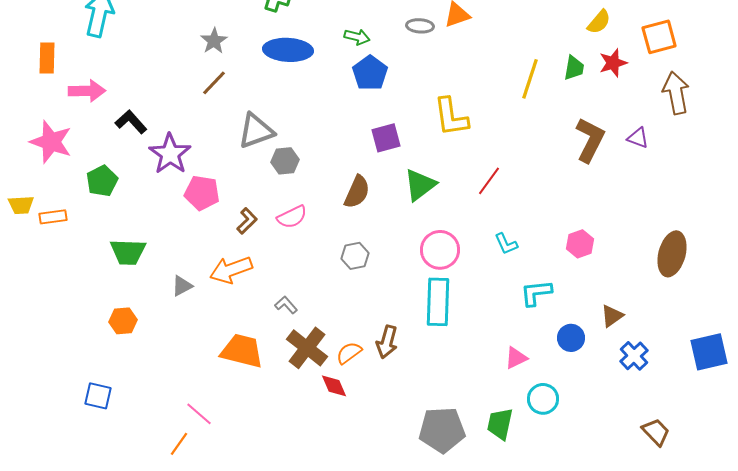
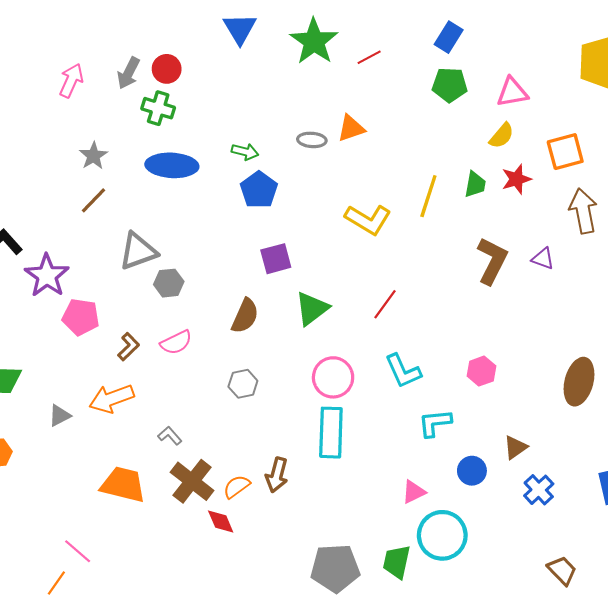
yellow L-shape: (451, 117) -> (368, 219), moved, turned -51
cyan L-shape: (506, 244) -> (403, 371), size x1.5
cyan circle: (543, 399) -> (442, 535), size x1.5

